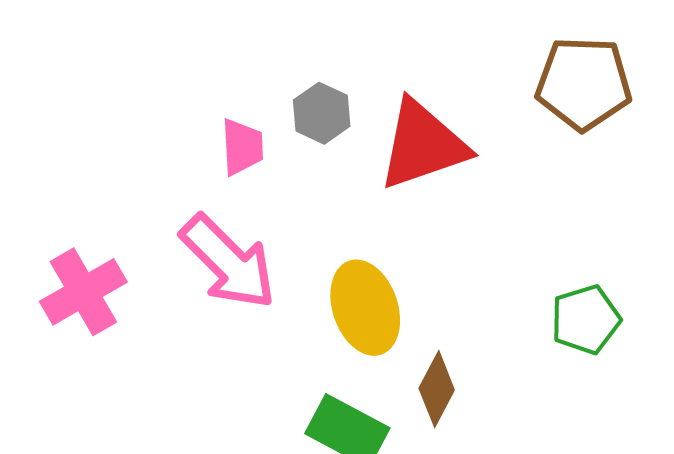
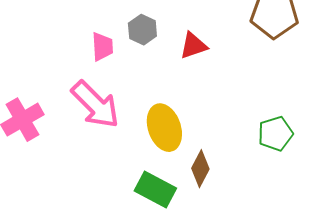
red triangle: (423, 145) -> (193, 46), size x0.6

